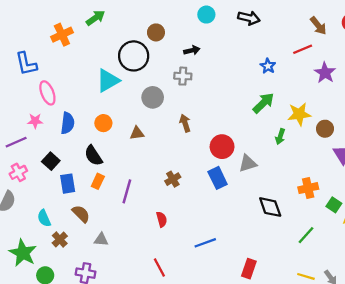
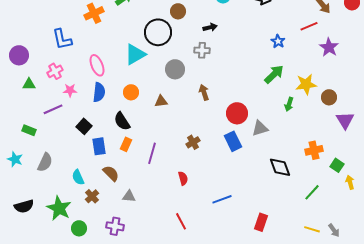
pink ellipse: (47, 93) -> (97, 65), moved
pink cross: (18, 172) -> (55, 71), moved

